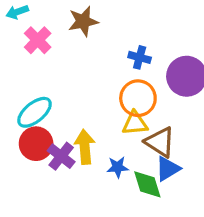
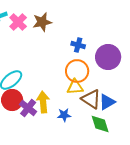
pink cross: (38, 40) -> (18, 22), moved
blue triangle: (168, 169) -> (107, 102), moved
green diamond: (147, 184) -> (100, 124), moved

